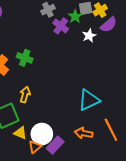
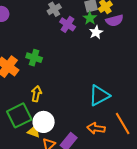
green star: (75, 16) -> (90, 18), moved
purple semicircle: (109, 25) -> (114, 20), turned 30
white circle: (42, 134) -> (44, 122), moved

